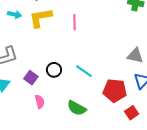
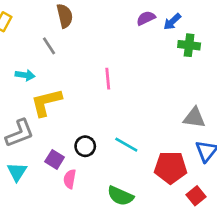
yellow L-shape: (41, 18) -> (46, 102), moved
pink semicircle: (40, 102) -> (70, 179), moved, turned -152

